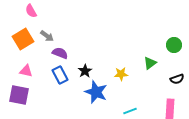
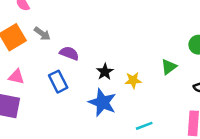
purple semicircle: (60, 53) -> (69, 53), moved
black star: (85, 71) -> (105, 72), moved

